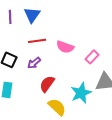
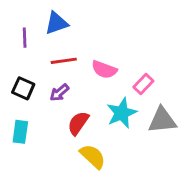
blue triangle: (32, 15) -> (56, 23), turned 36
purple line: (10, 17) -> (25, 38), moved
cyan star: (81, 93) -> (122, 113), moved

